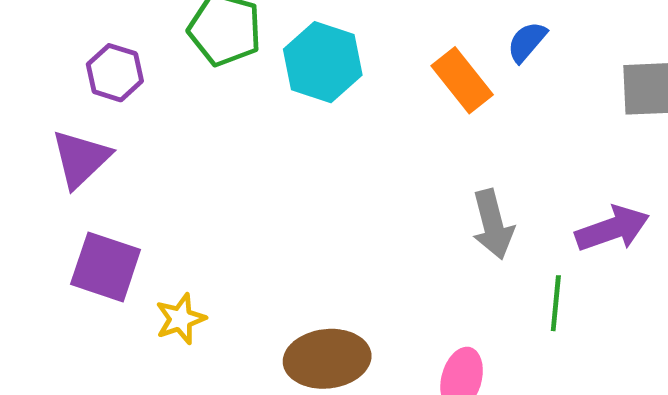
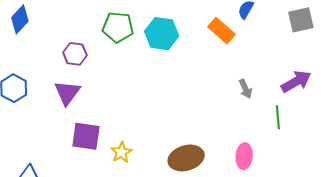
gray arrow: (493, 224) -> (245, 89), size x0.7

